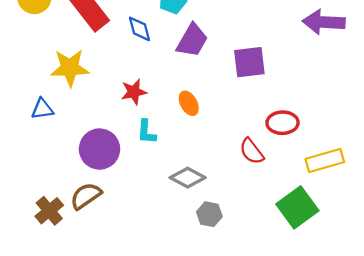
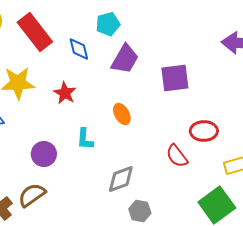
red star: (134, 92) -> (65, 93), moved, turned -30
purple circle: (100, 149) -> (44, 154), size x0.7
gray diamond: (188, 178) -> (121, 179), turned -48

